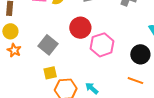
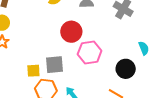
gray square: (48, 45) -> (54, 65), moved, turned 36

